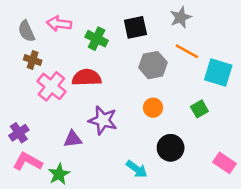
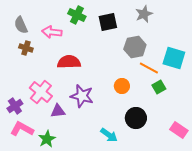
pink arrow: (59, 24) -> (52, 32), moved
green cross: (97, 39) -> (77, 15), moved
orange line: (187, 51) -> (149, 68), moved
gray hexagon: (153, 65) -> (135, 47), moved
pink cross: (51, 86) -> (41, 92), moved

